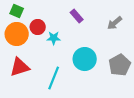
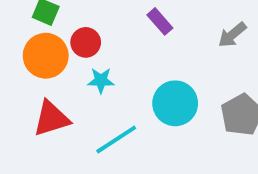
cyan star: (54, 38) -> (101, 80), moved
cyan line: (54, 78) -> (116, 139), turned 35

